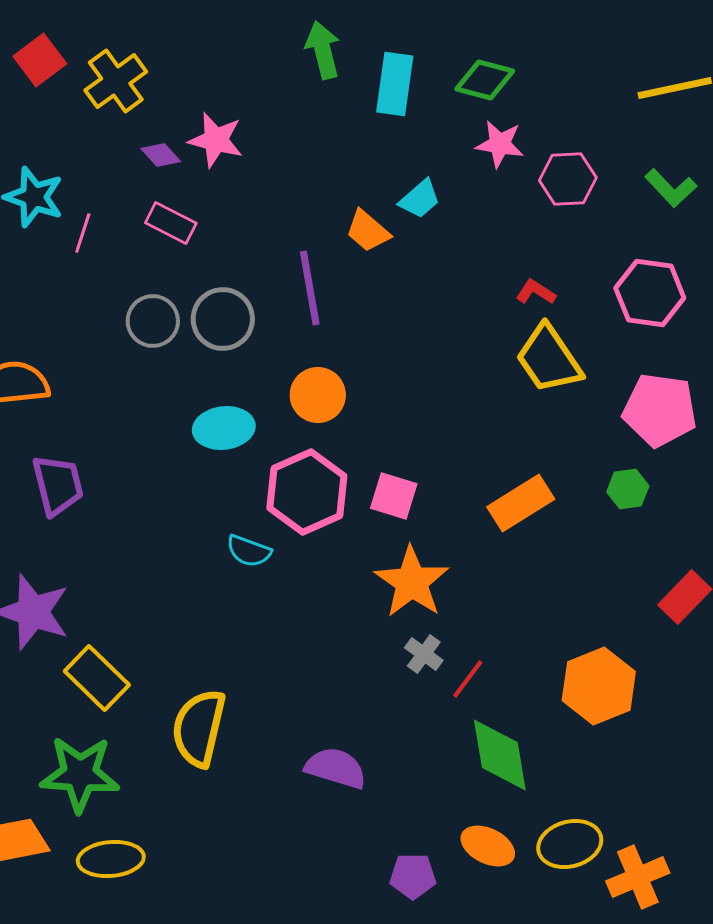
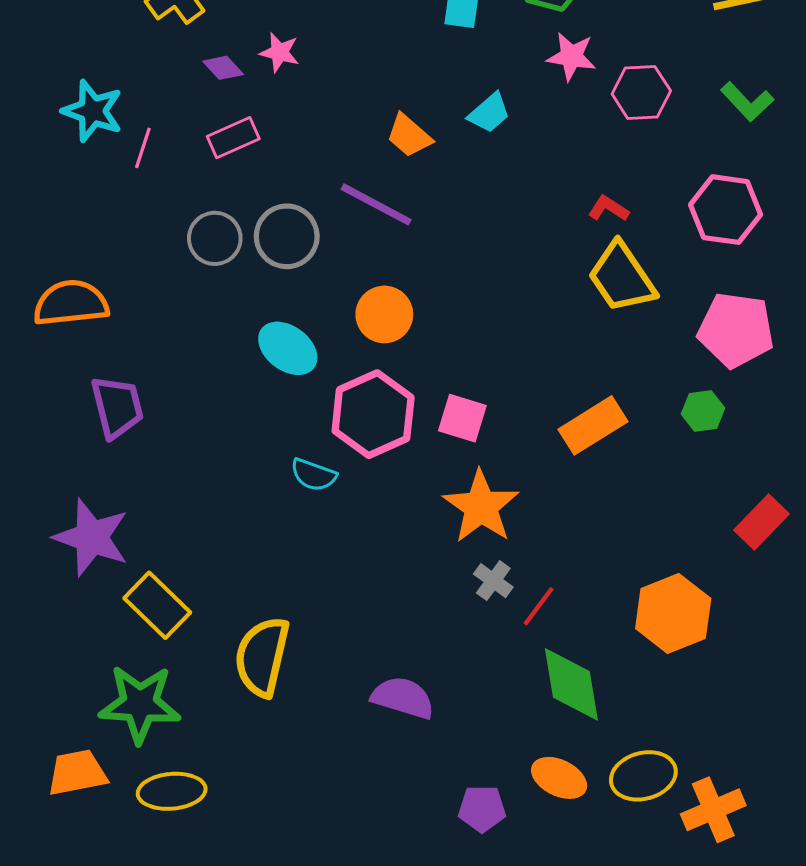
pink star: (216, 140) -> (280, 52), size x0.7
pink rectangle: (171, 223) -> (233, 138), turned -51
orange trapezoid: (368, 231) -> (409, 136), moved
purple line: (310, 288) -> (376, 204), turned -52
cyan ellipse: (224, 428) -> (288, 348), turned 44

